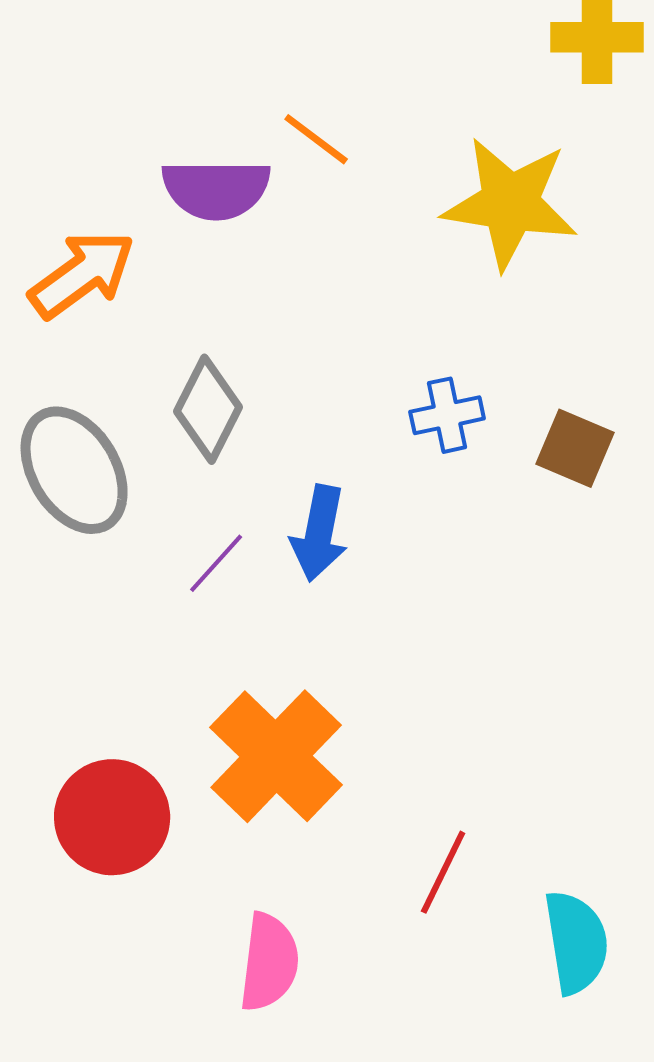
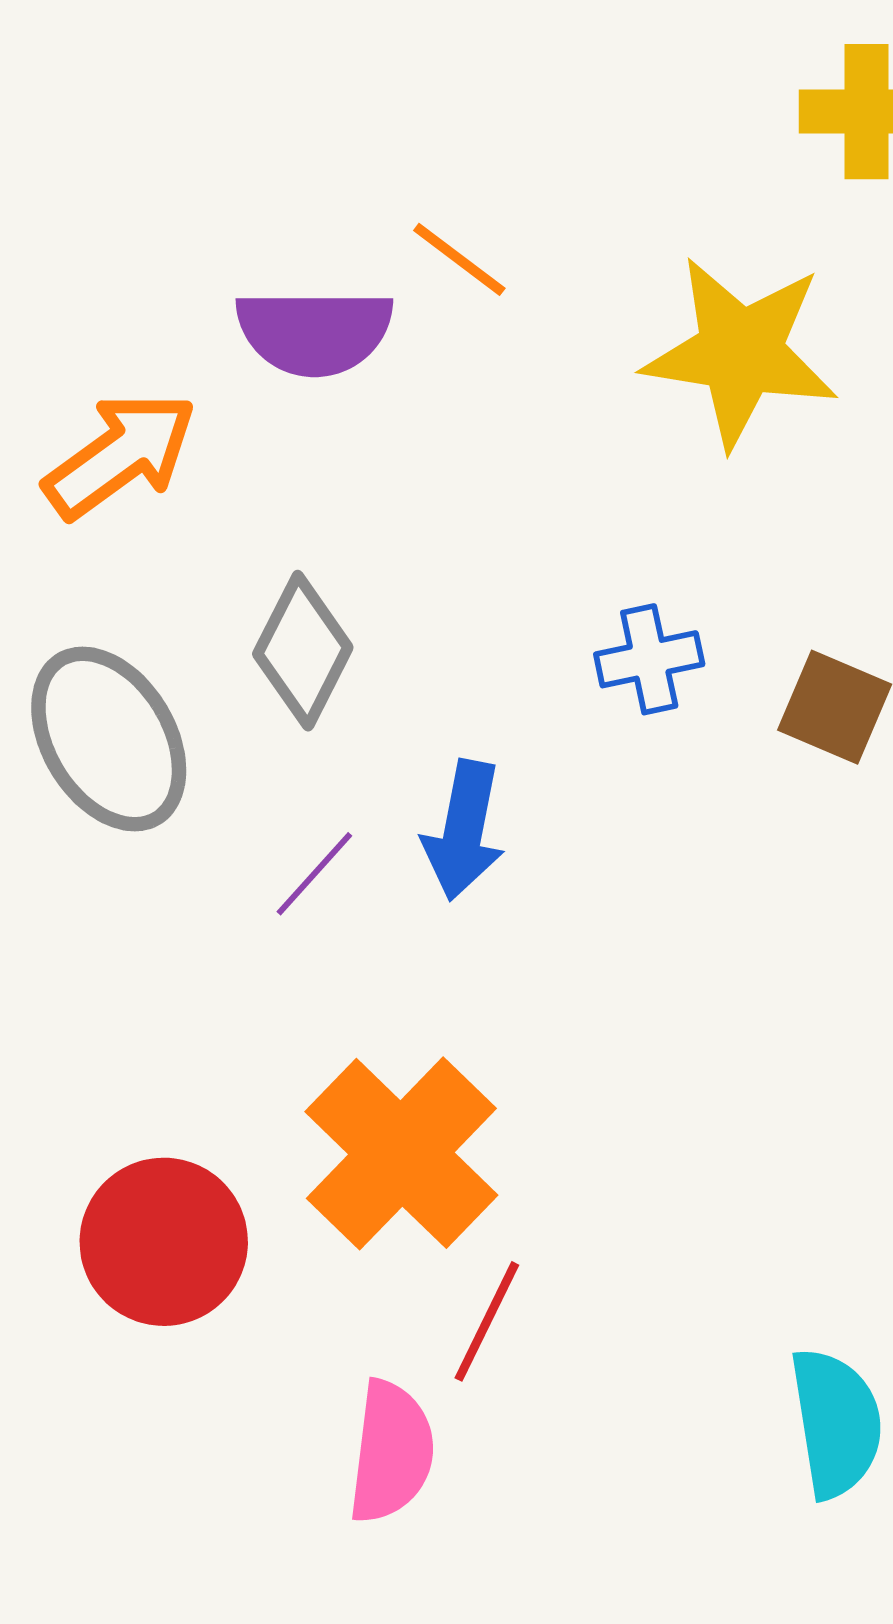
red line: (443, 872) -> (487, 1321), moved

